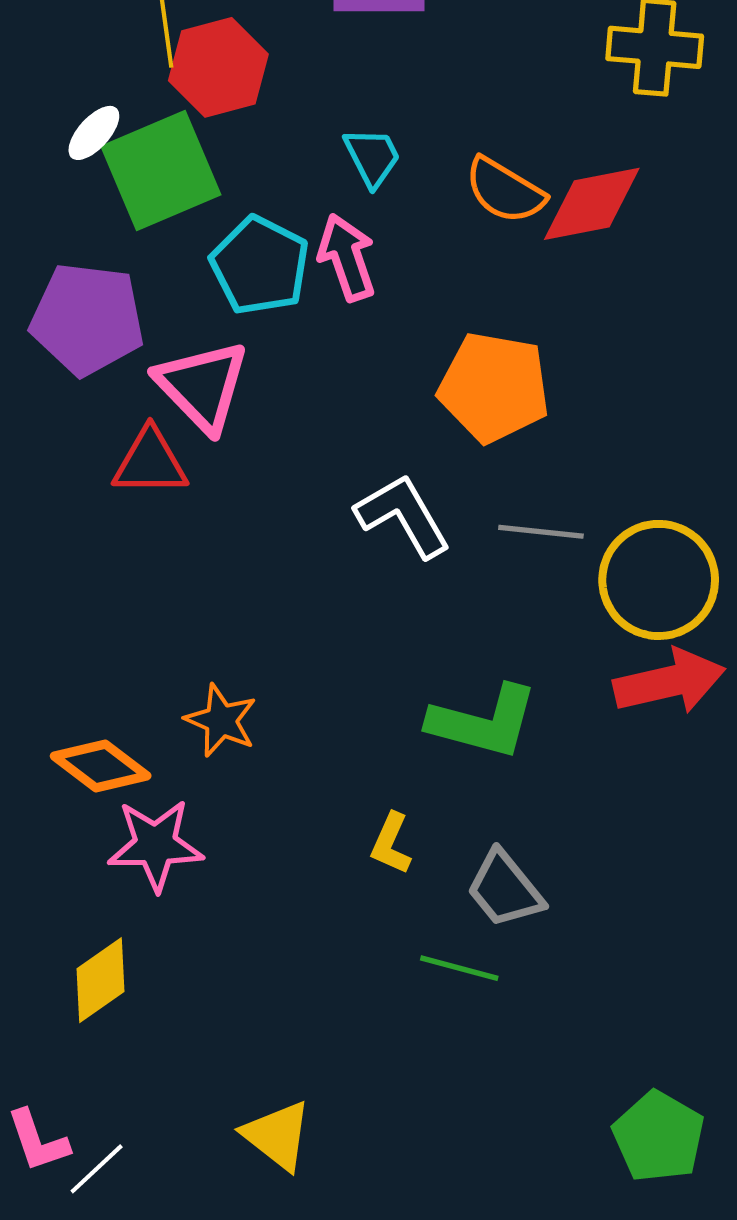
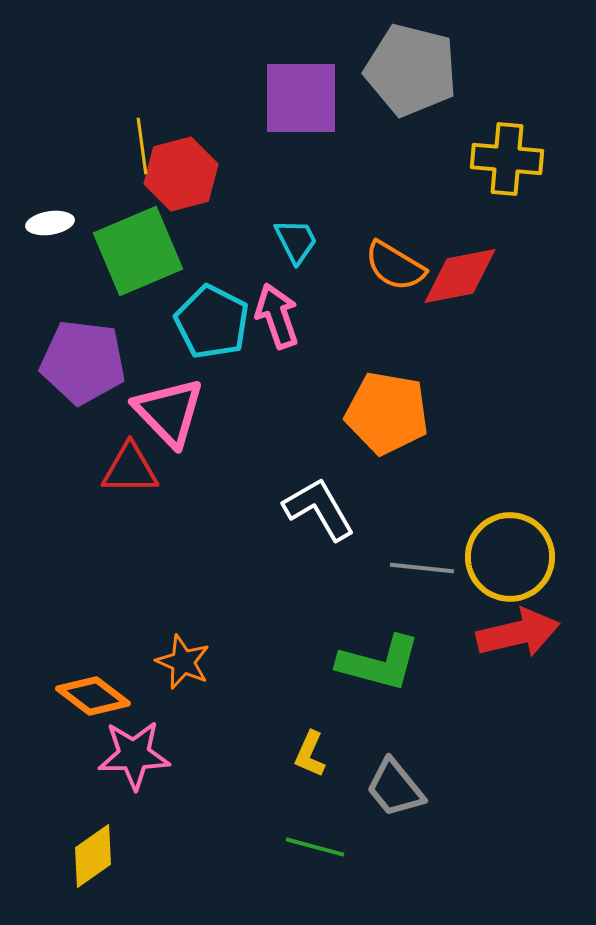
white ellipse: (94, 133) -> (50, 223), moved, turned 39
gray line: (541, 532) -> (422, 568), moved
green line: (459, 968) -> (315, 847), moved

